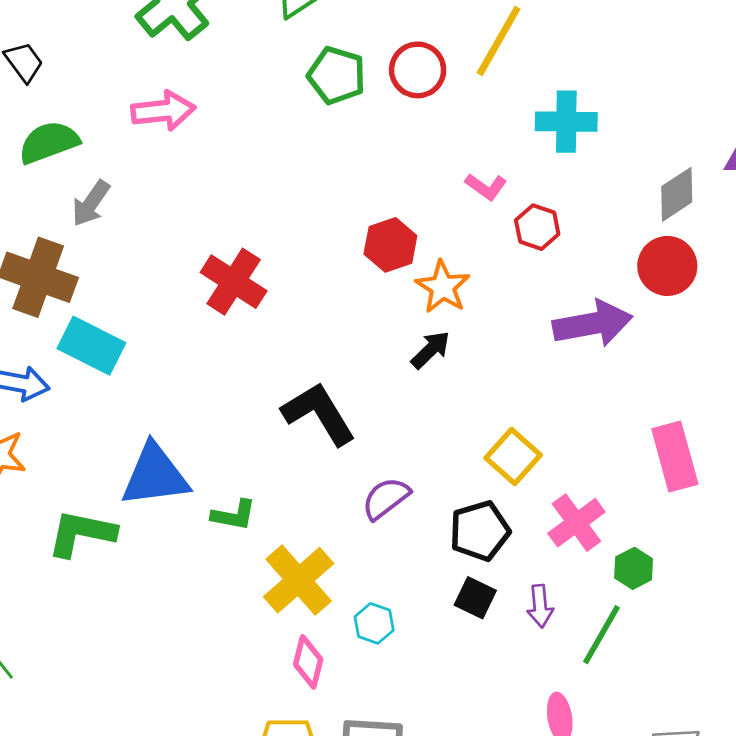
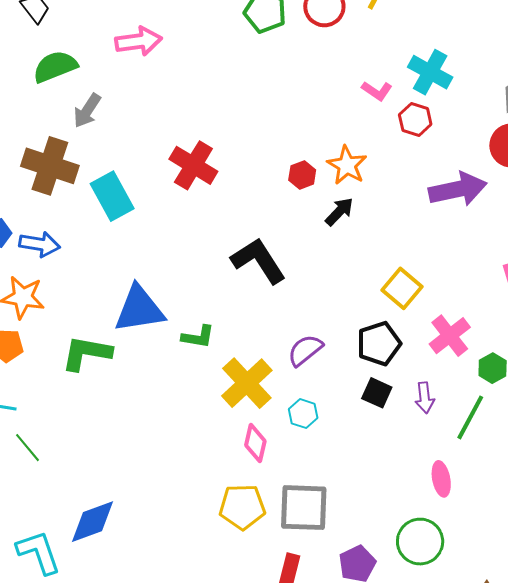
cyan cross: (566, 122) -> (430, 72), moved, turned 30
red hexagon: (390, 245) -> (302, 175), moved, size x0.7
cyan rectangle: (91, 346) -> (112, 196), moved, turned 36
purple semicircle: (386, 498) -> (305, 350), moved

